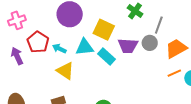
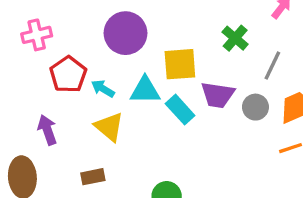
yellow square: (104, 30) -> (180, 64), turned -35
gray circle: (150, 43) -> (255, 107), moved
purple arrow: (17, 56) -> (47, 130), moved

